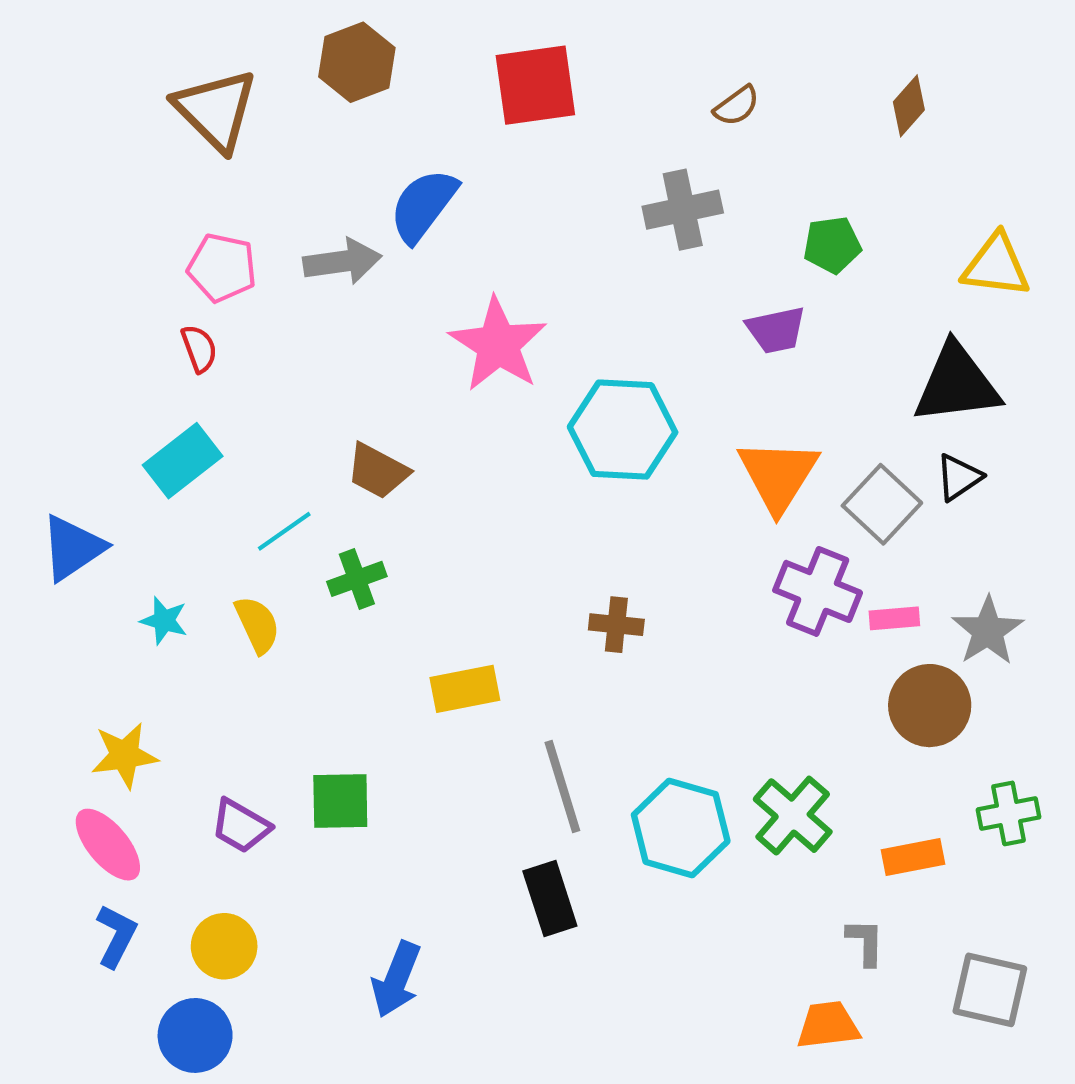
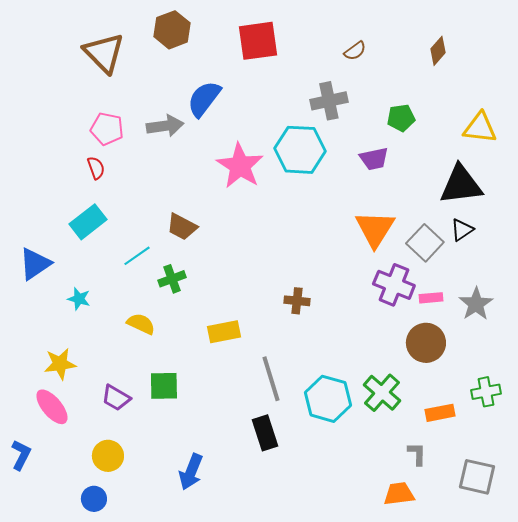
cyan hexagon: (623, 430) -> (300, 150), moved
yellow semicircle: (257, 625) -> (141, 324), moved, turned -40
brown circle: (930, 706) -> (426, 343), moved
blue L-shape: (116, 936) -> (21, 455), moved
blue circle: (195, 1035) -> (94, 499), size x0.7

